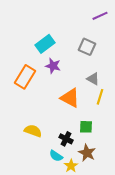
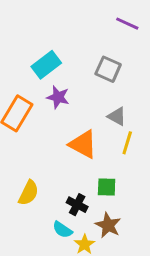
purple line: (100, 16) -> (127, 24), turned 49
yellow semicircle: (33, 131) -> (29, 193), turned 96

